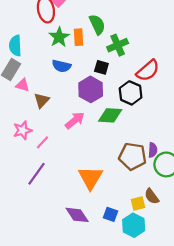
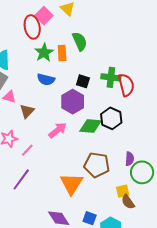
green cross: (118, 45) -> (111, 77), moved, turned 30
red semicircle: (148, 71) -> (126, 85), turned -65
black hexagon: (131, 93) -> (111, 118), moved
brown pentagon: (133, 156) -> (97, 165), moved
yellow square: (138, 203) -> (123, 191), moved

